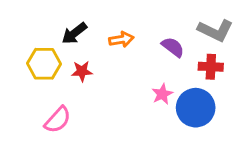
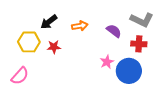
pink semicircle: (58, 120) -> (20, 76), moved

